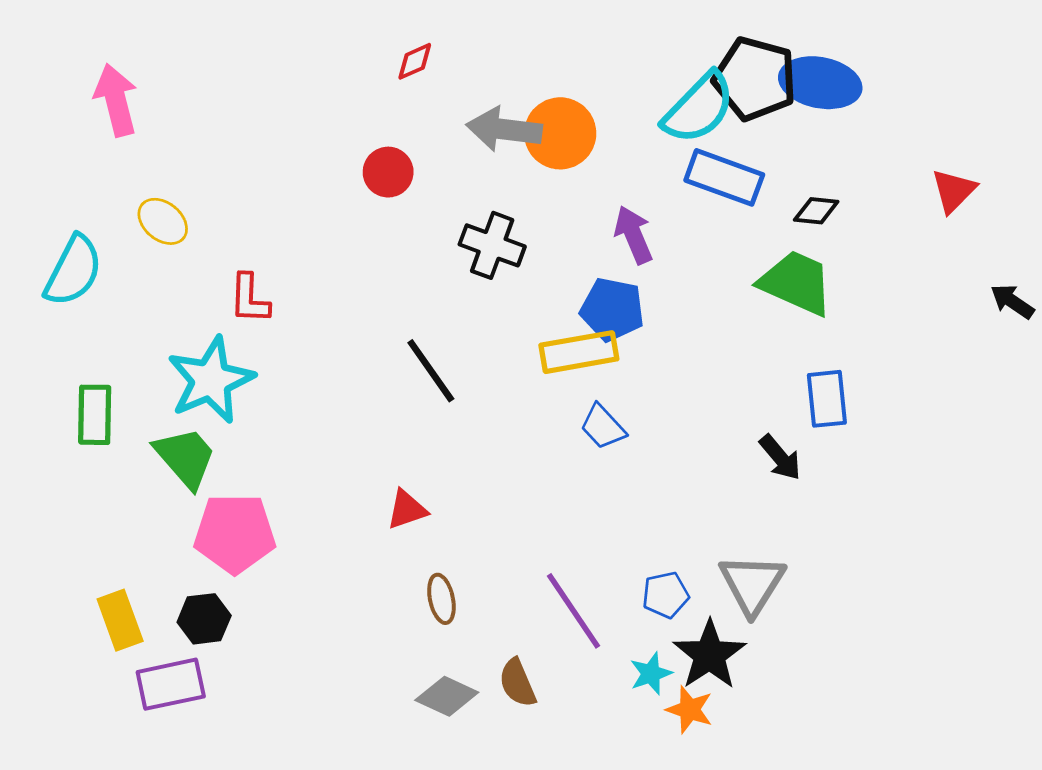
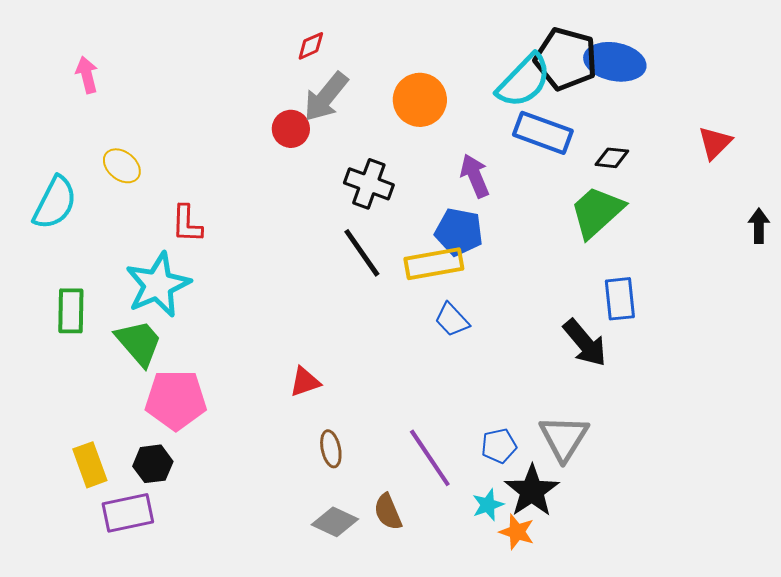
pink arrow: (116, 100) -> (87, 75), size x0.7
gray arrow: (504, 129) -> (326, 97), moved, turned -58
green trapezoid: (796, 283) -> (597, 212), turned -66
black arrow: (1012, 301) -> (759, 226), turned 56
black line: (431, 371) -> (362, 253), moved
black arrow: (780, 457) -> (585, 343), size x1.4

